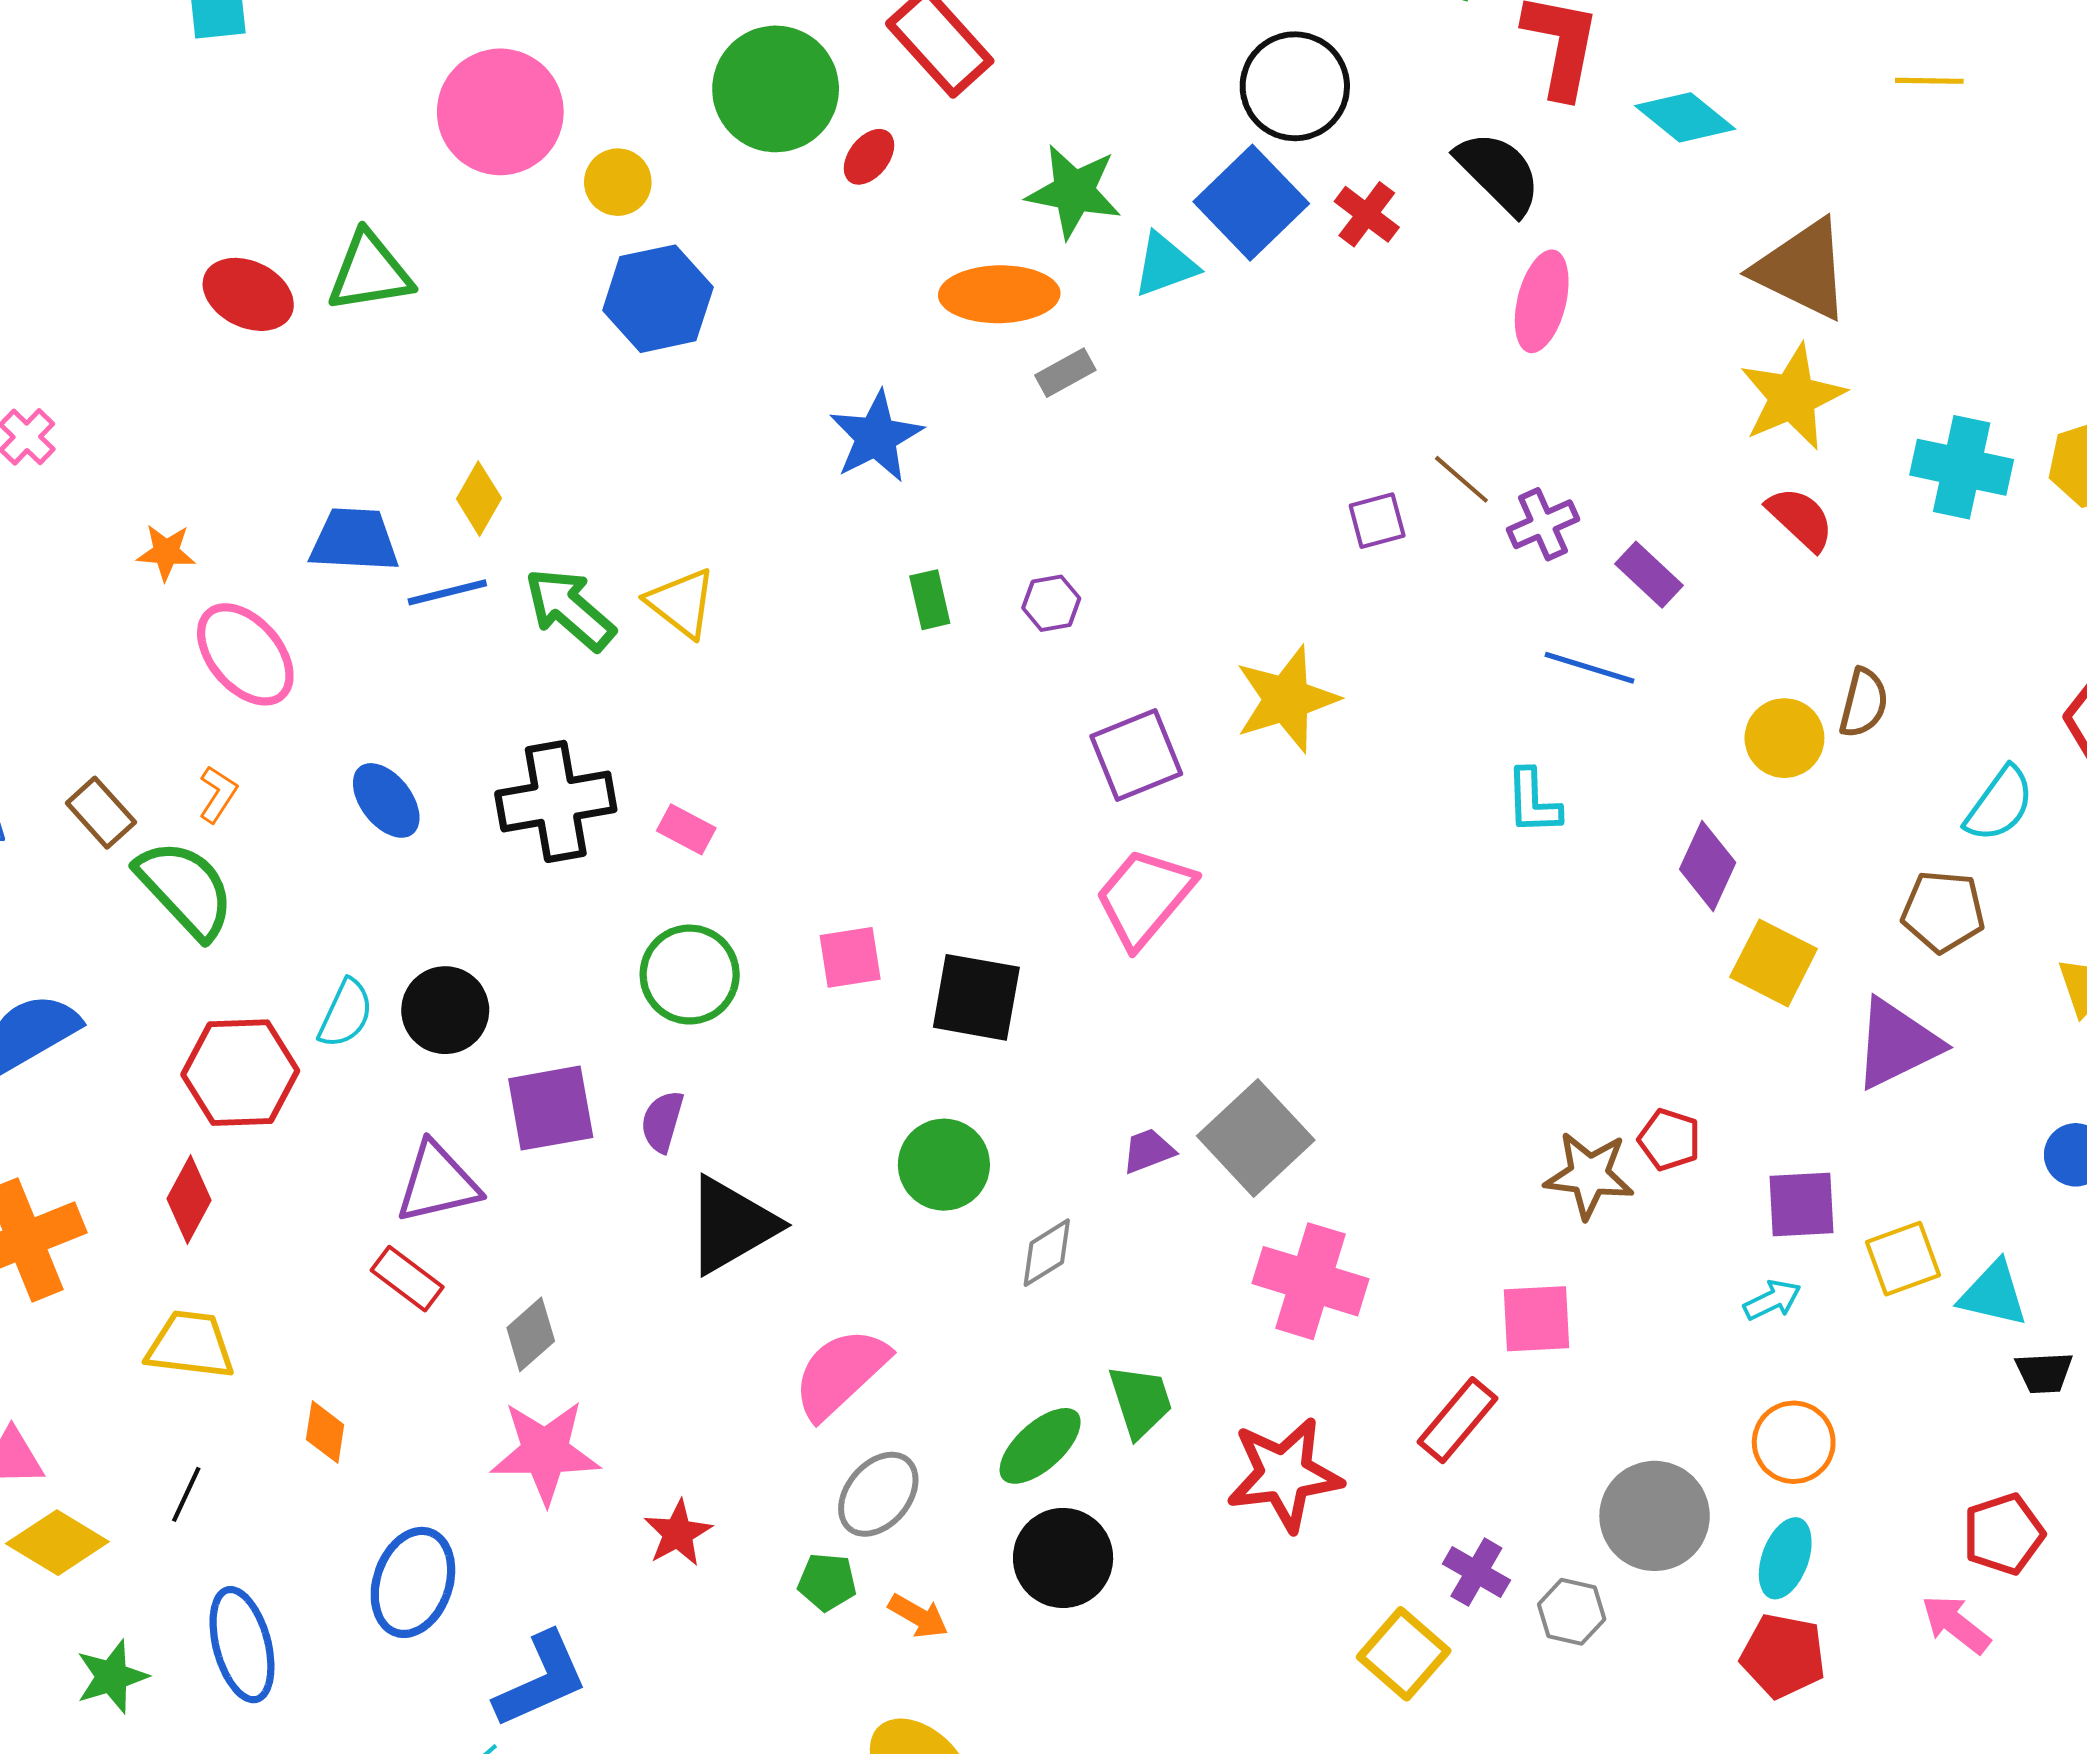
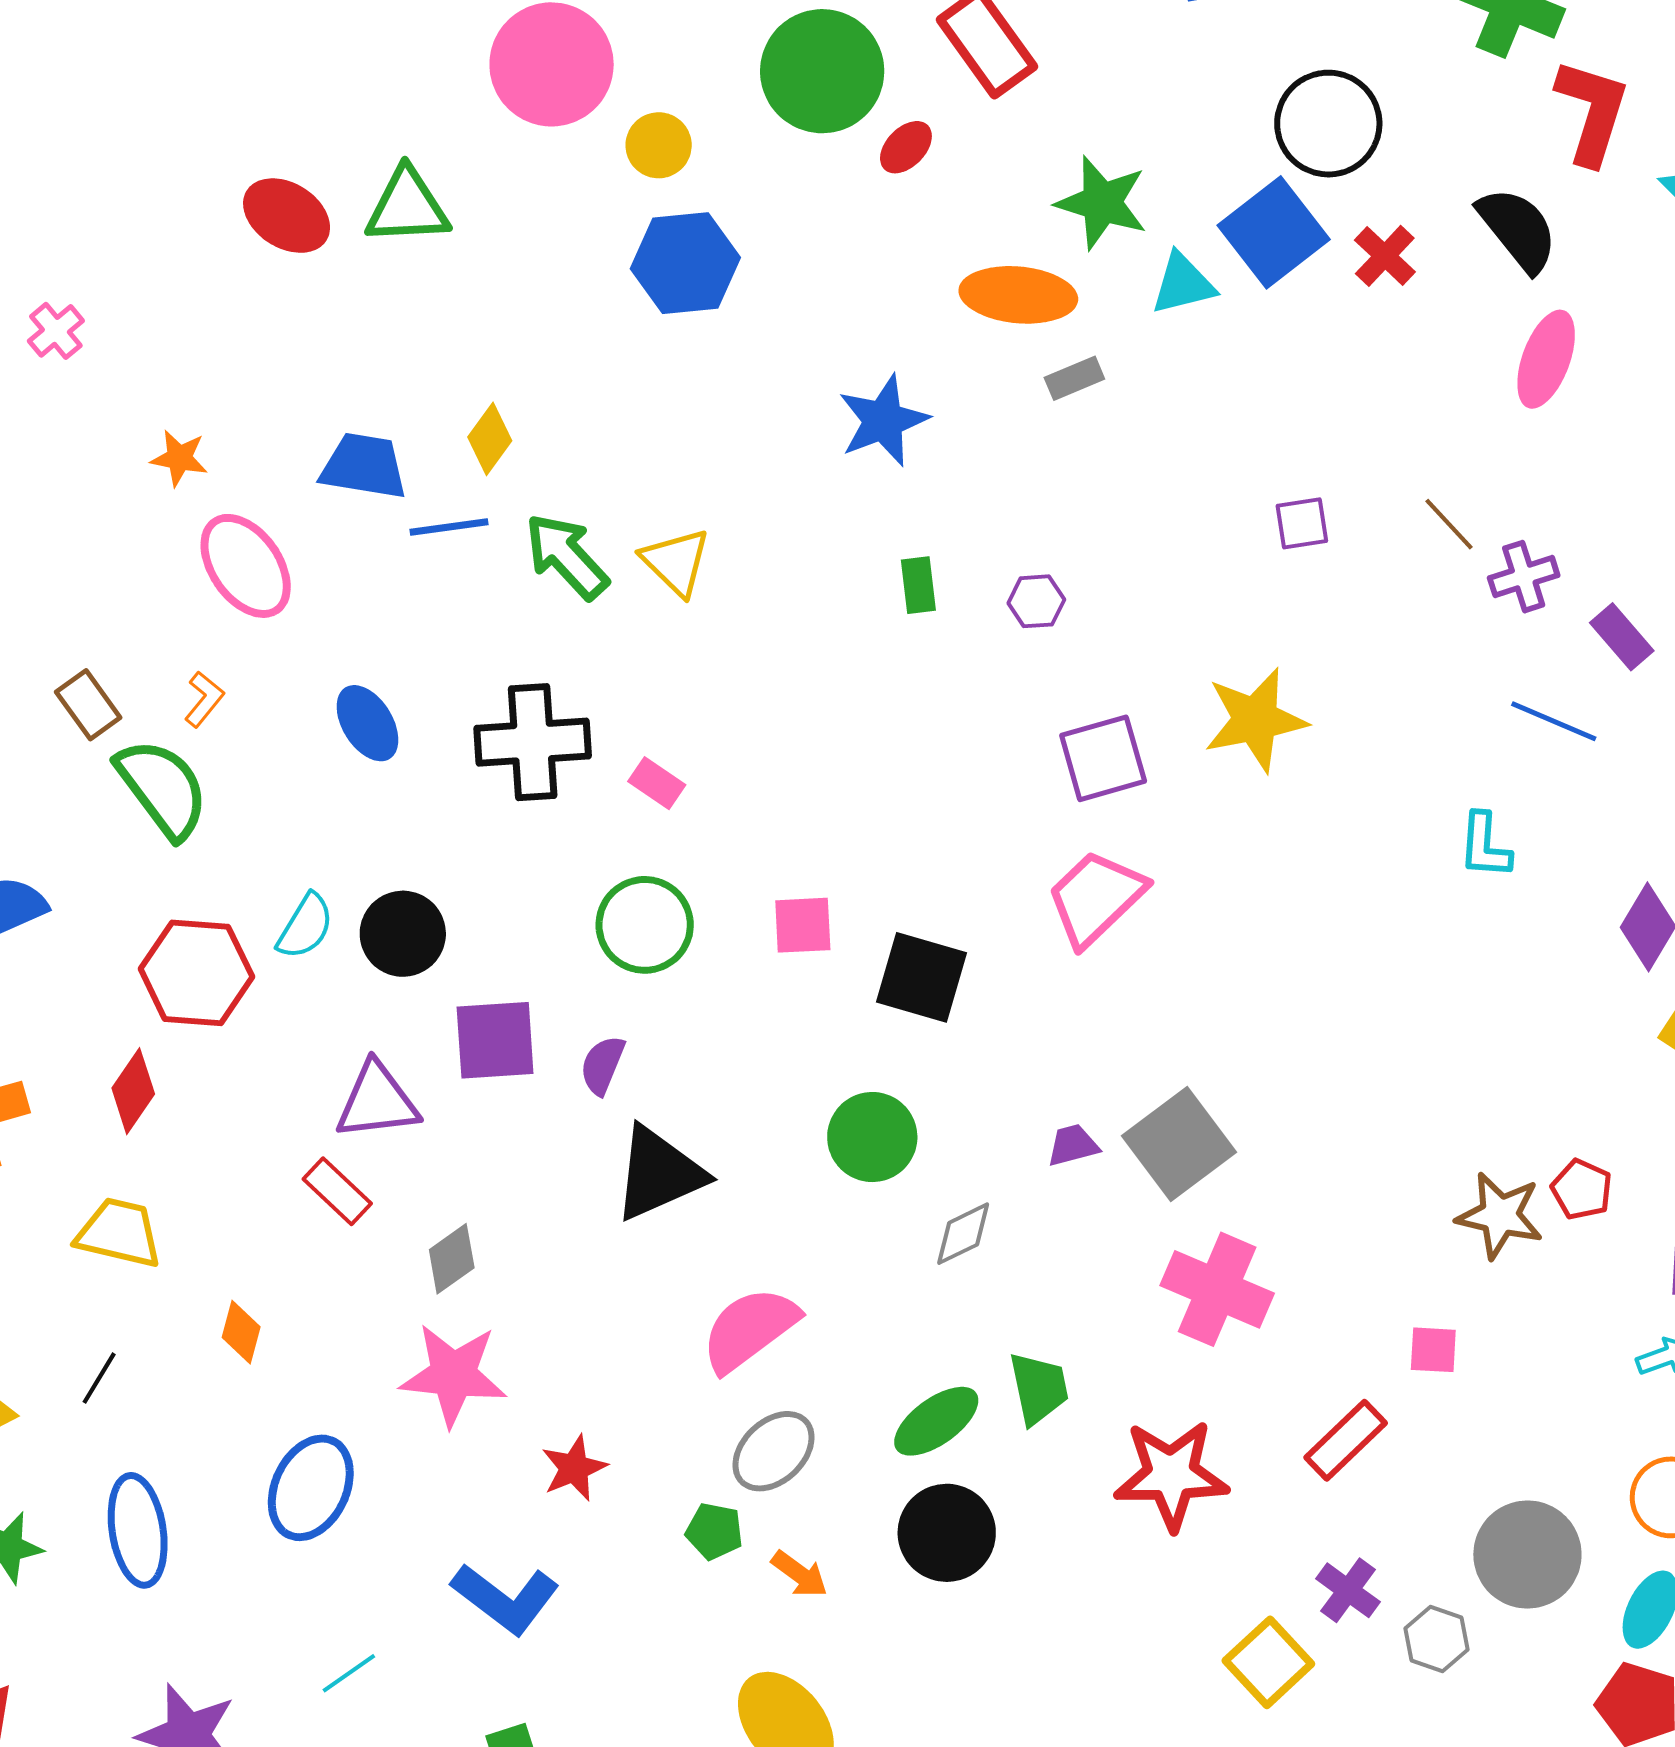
purple square: (1377, 521) -> (1302, 523), moved
pink square: (1537, 1319) -> (1433, 1350), size x0.7
blue L-shape: (541, 1680) -> (505, 1598), moved, turned 55

